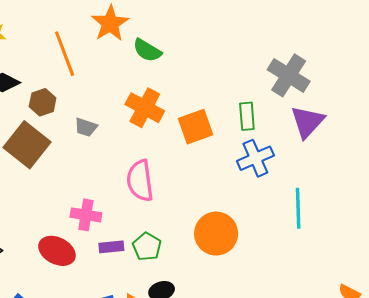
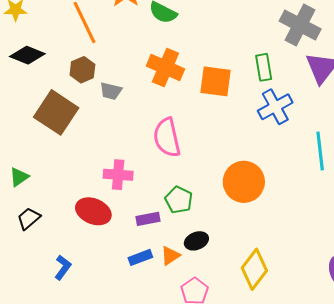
brown hexagon: (43, 102) -> (82, 70), moved
orange square: (196, 127) -> (215, 81), turned 32
purple rectangle: (111, 247) -> (148, 219), moved

